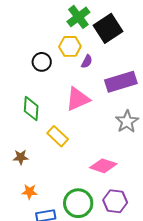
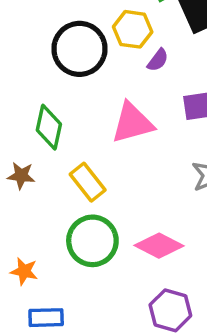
black circle: (42, 62) -> (79, 49), size x1.6
brown star: (21, 157) -> (21, 176), moved
green circle: (78, 203) -> (92, 241), moved

